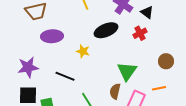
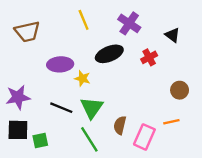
black triangle: (147, 12) -> (173, 35), moved
purple ellipse: (52, 36) -> (60, 64), moved
green triangle: (127, 71) -> (92, 108), moved

